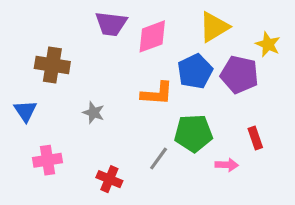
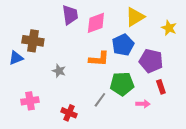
purple trapezoid: (111, 24) -> (70, 15), turned -105
purple pentagon: (239, 75) -> (151, 61), moved
blue triangle: (25, 111) -> (16, 58), moved, turned 42

